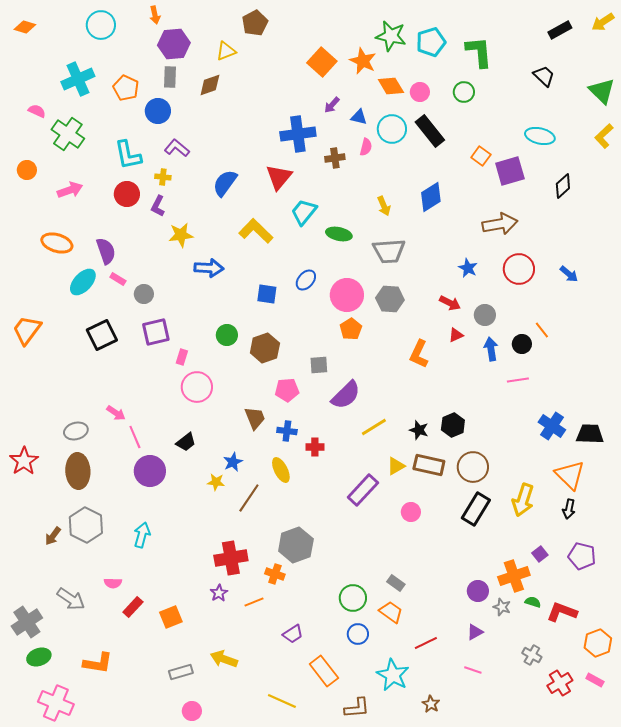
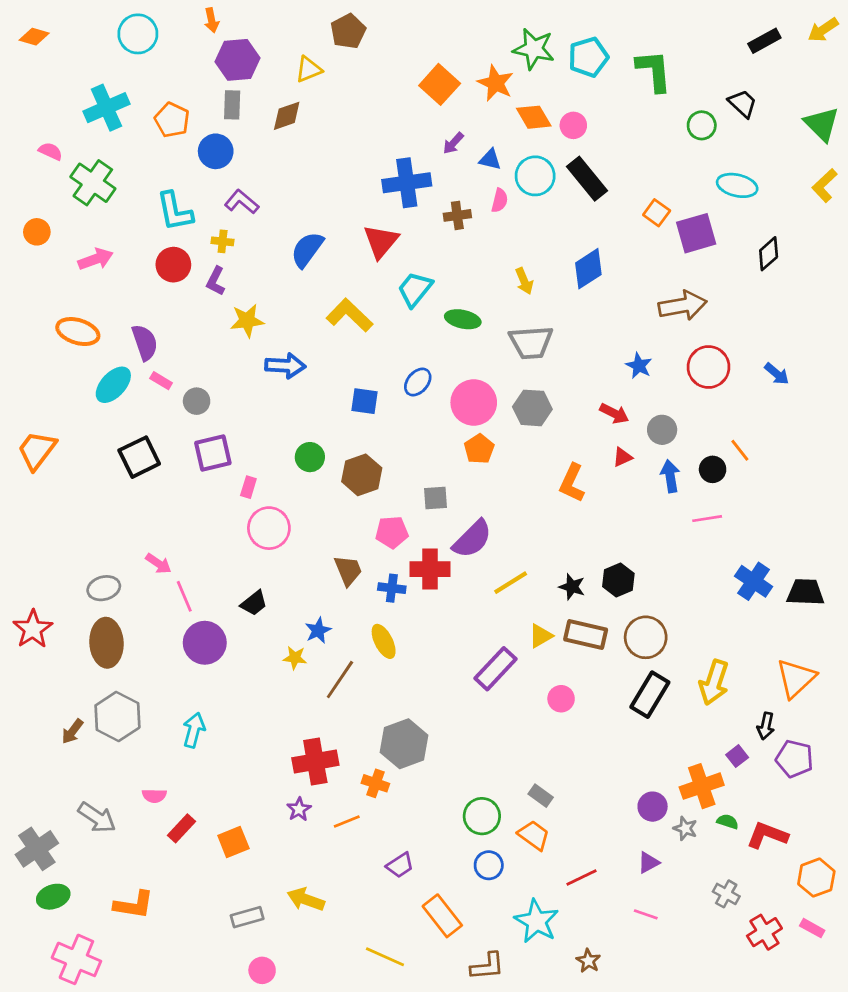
green circle: (464, 92) -> (702, 125), moved
red cross: (315, 447) -> (430, 569), moved, size x1.6
orange triangle: (570, 475) -> (796, 678), moved, turned 32
black arrow: (569, 509) -> (766, 726), moved

